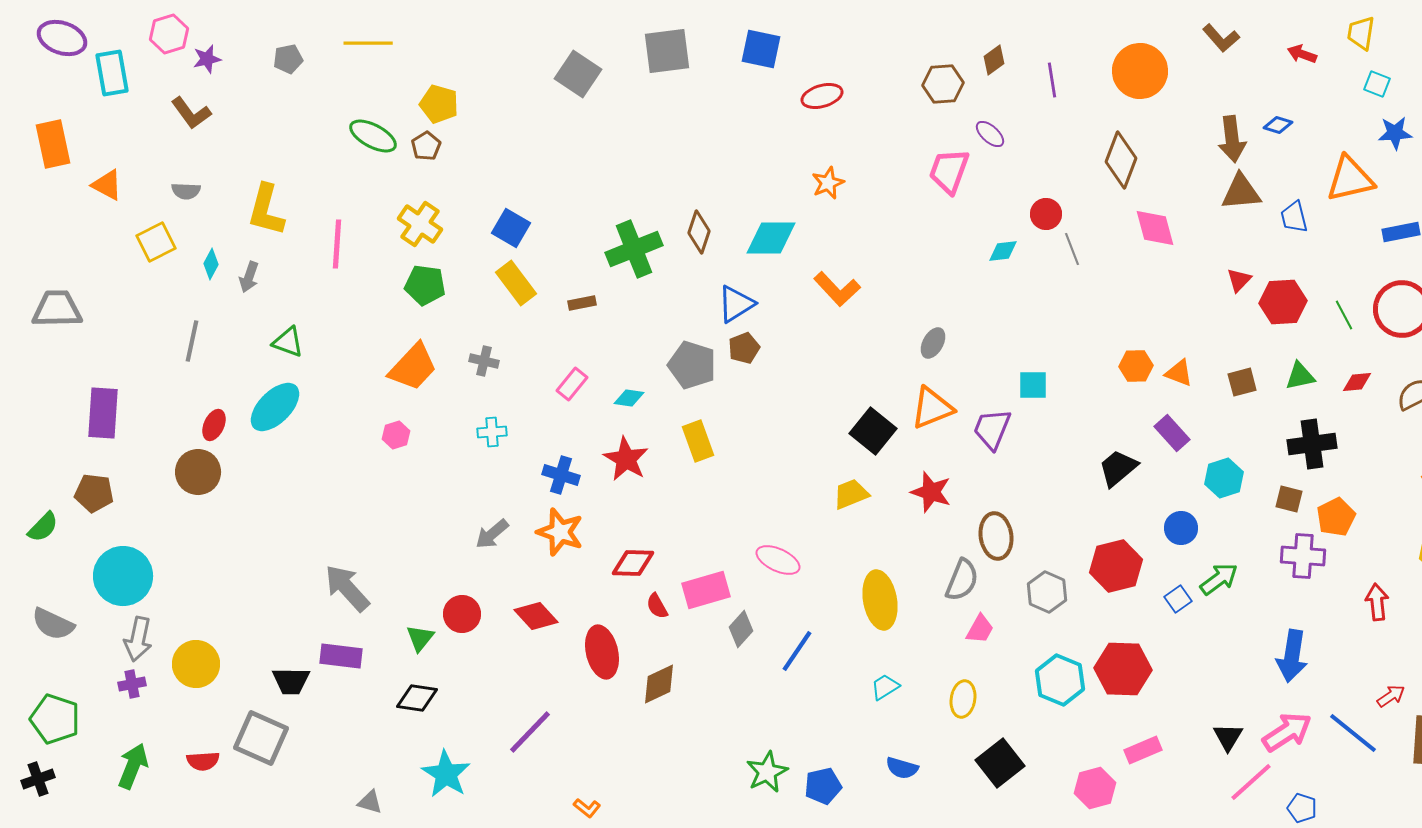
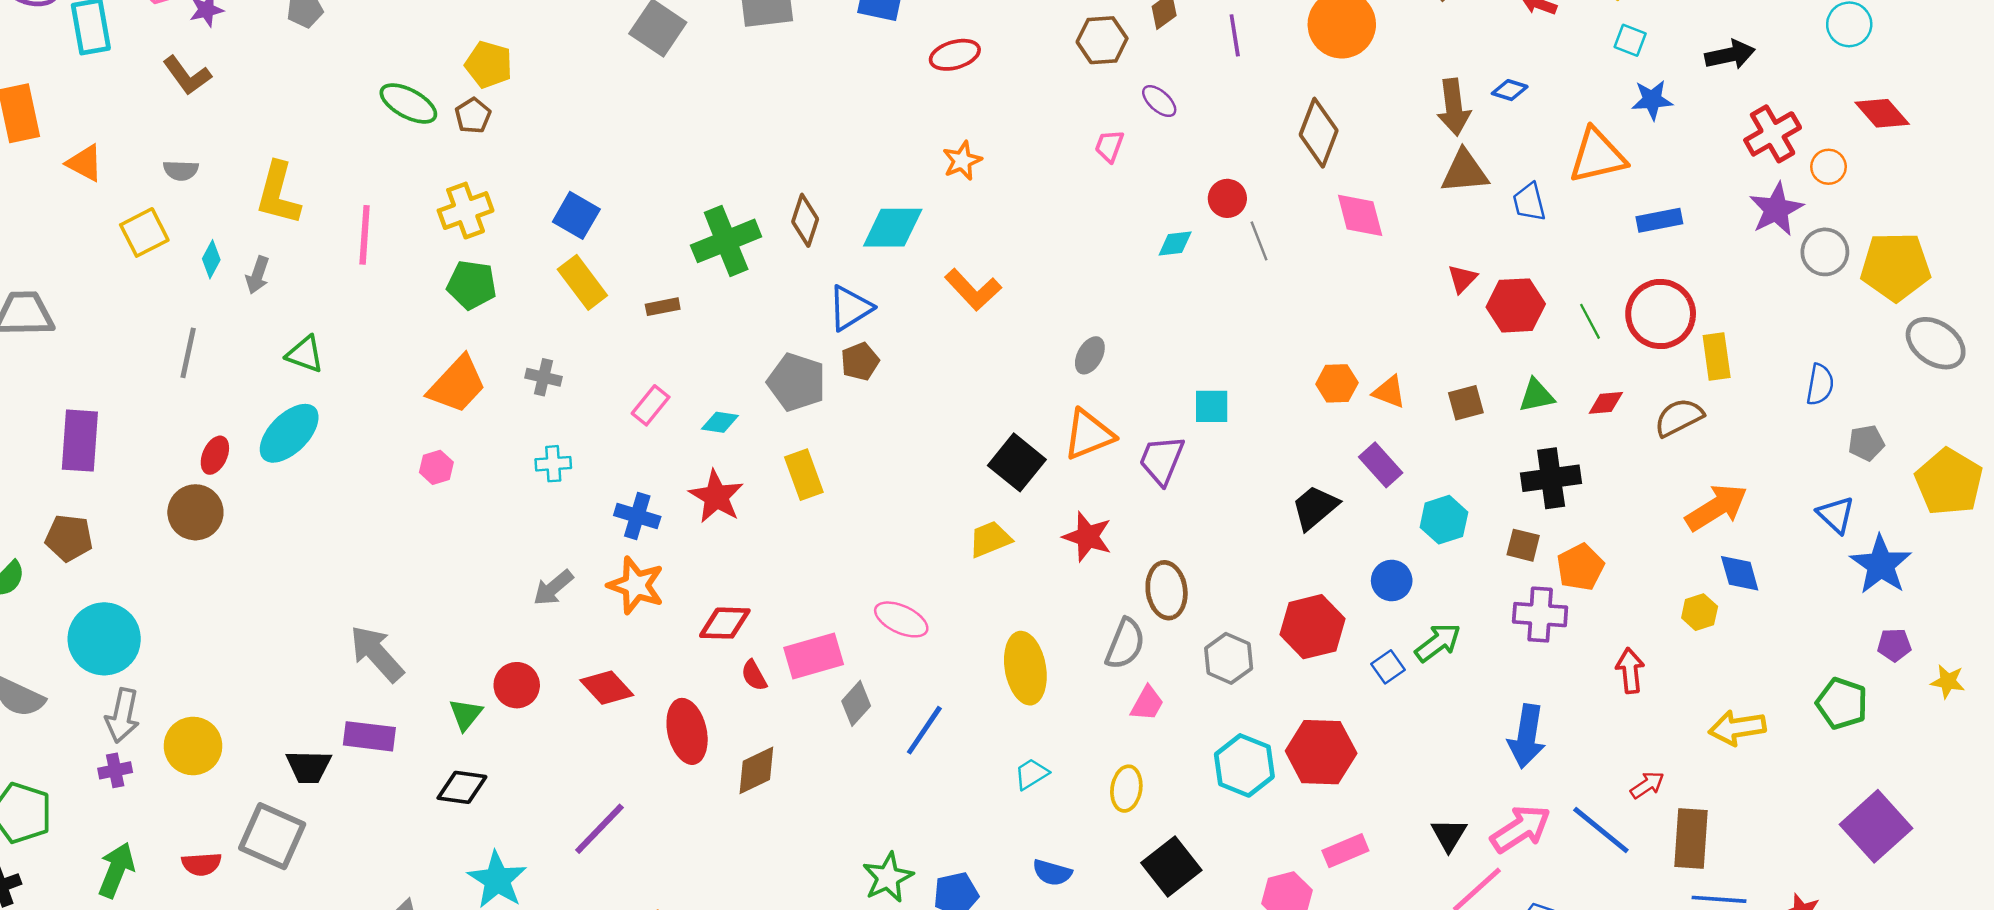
pink trapezoid: (949, 171) -> (1109, 146), size x0.6
yellow cross: (420, 224) -> (466, 211), turned 36

